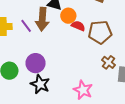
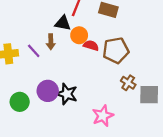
brown arrow: (42, 19) -> (51, 42), size x0.6
black star: (40, 84) -> (67, 94), moved
pink star: (83, 90) -> (103, 116), turned 30

